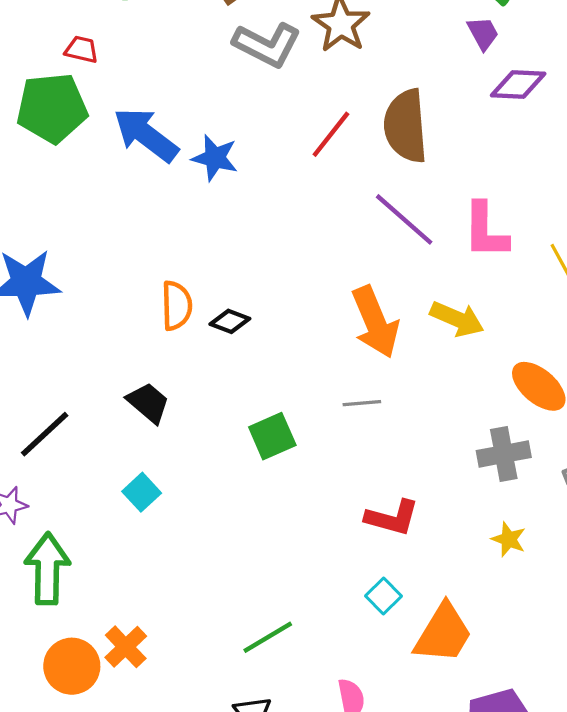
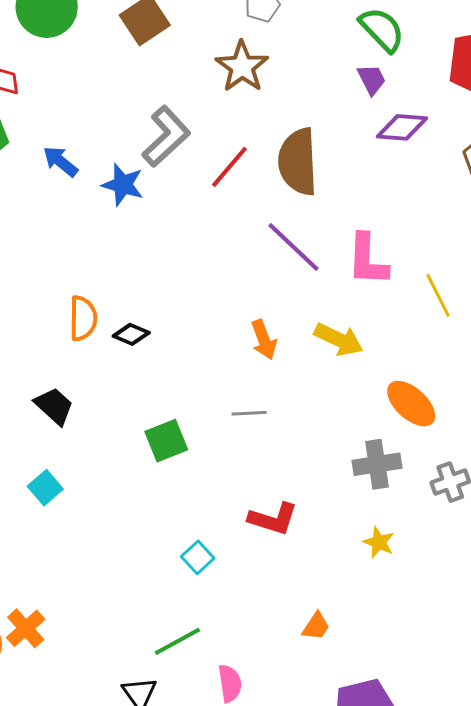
gray L-shape: (267, 45) -> (166, 136), moved, turned -72
blue arrow: (146, 135) -> (60, 161), size x0.6
orange arrow: (375, 322) -> (264, 340), size x0.6
cyan square: (383, 596) -> (198, 557), moved
orange trapezoid: (443, 633) -> (316, 626), size x0.5
green line: (268, 637) -> (177, 641), moved

